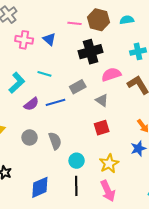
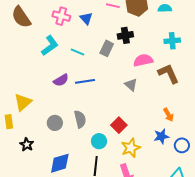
black cross: (91, 52) -> (125, 35), size x0.7
cyan L-shape: (17, 83) -> (50, 46), moved
gray rectangle: (78, 87) -> (107, 48), moved, turned -42
red square: (102, 128) -> (119, 125), moved, turned -35
gray circle: (30, 137) -> (55, 123), moved

